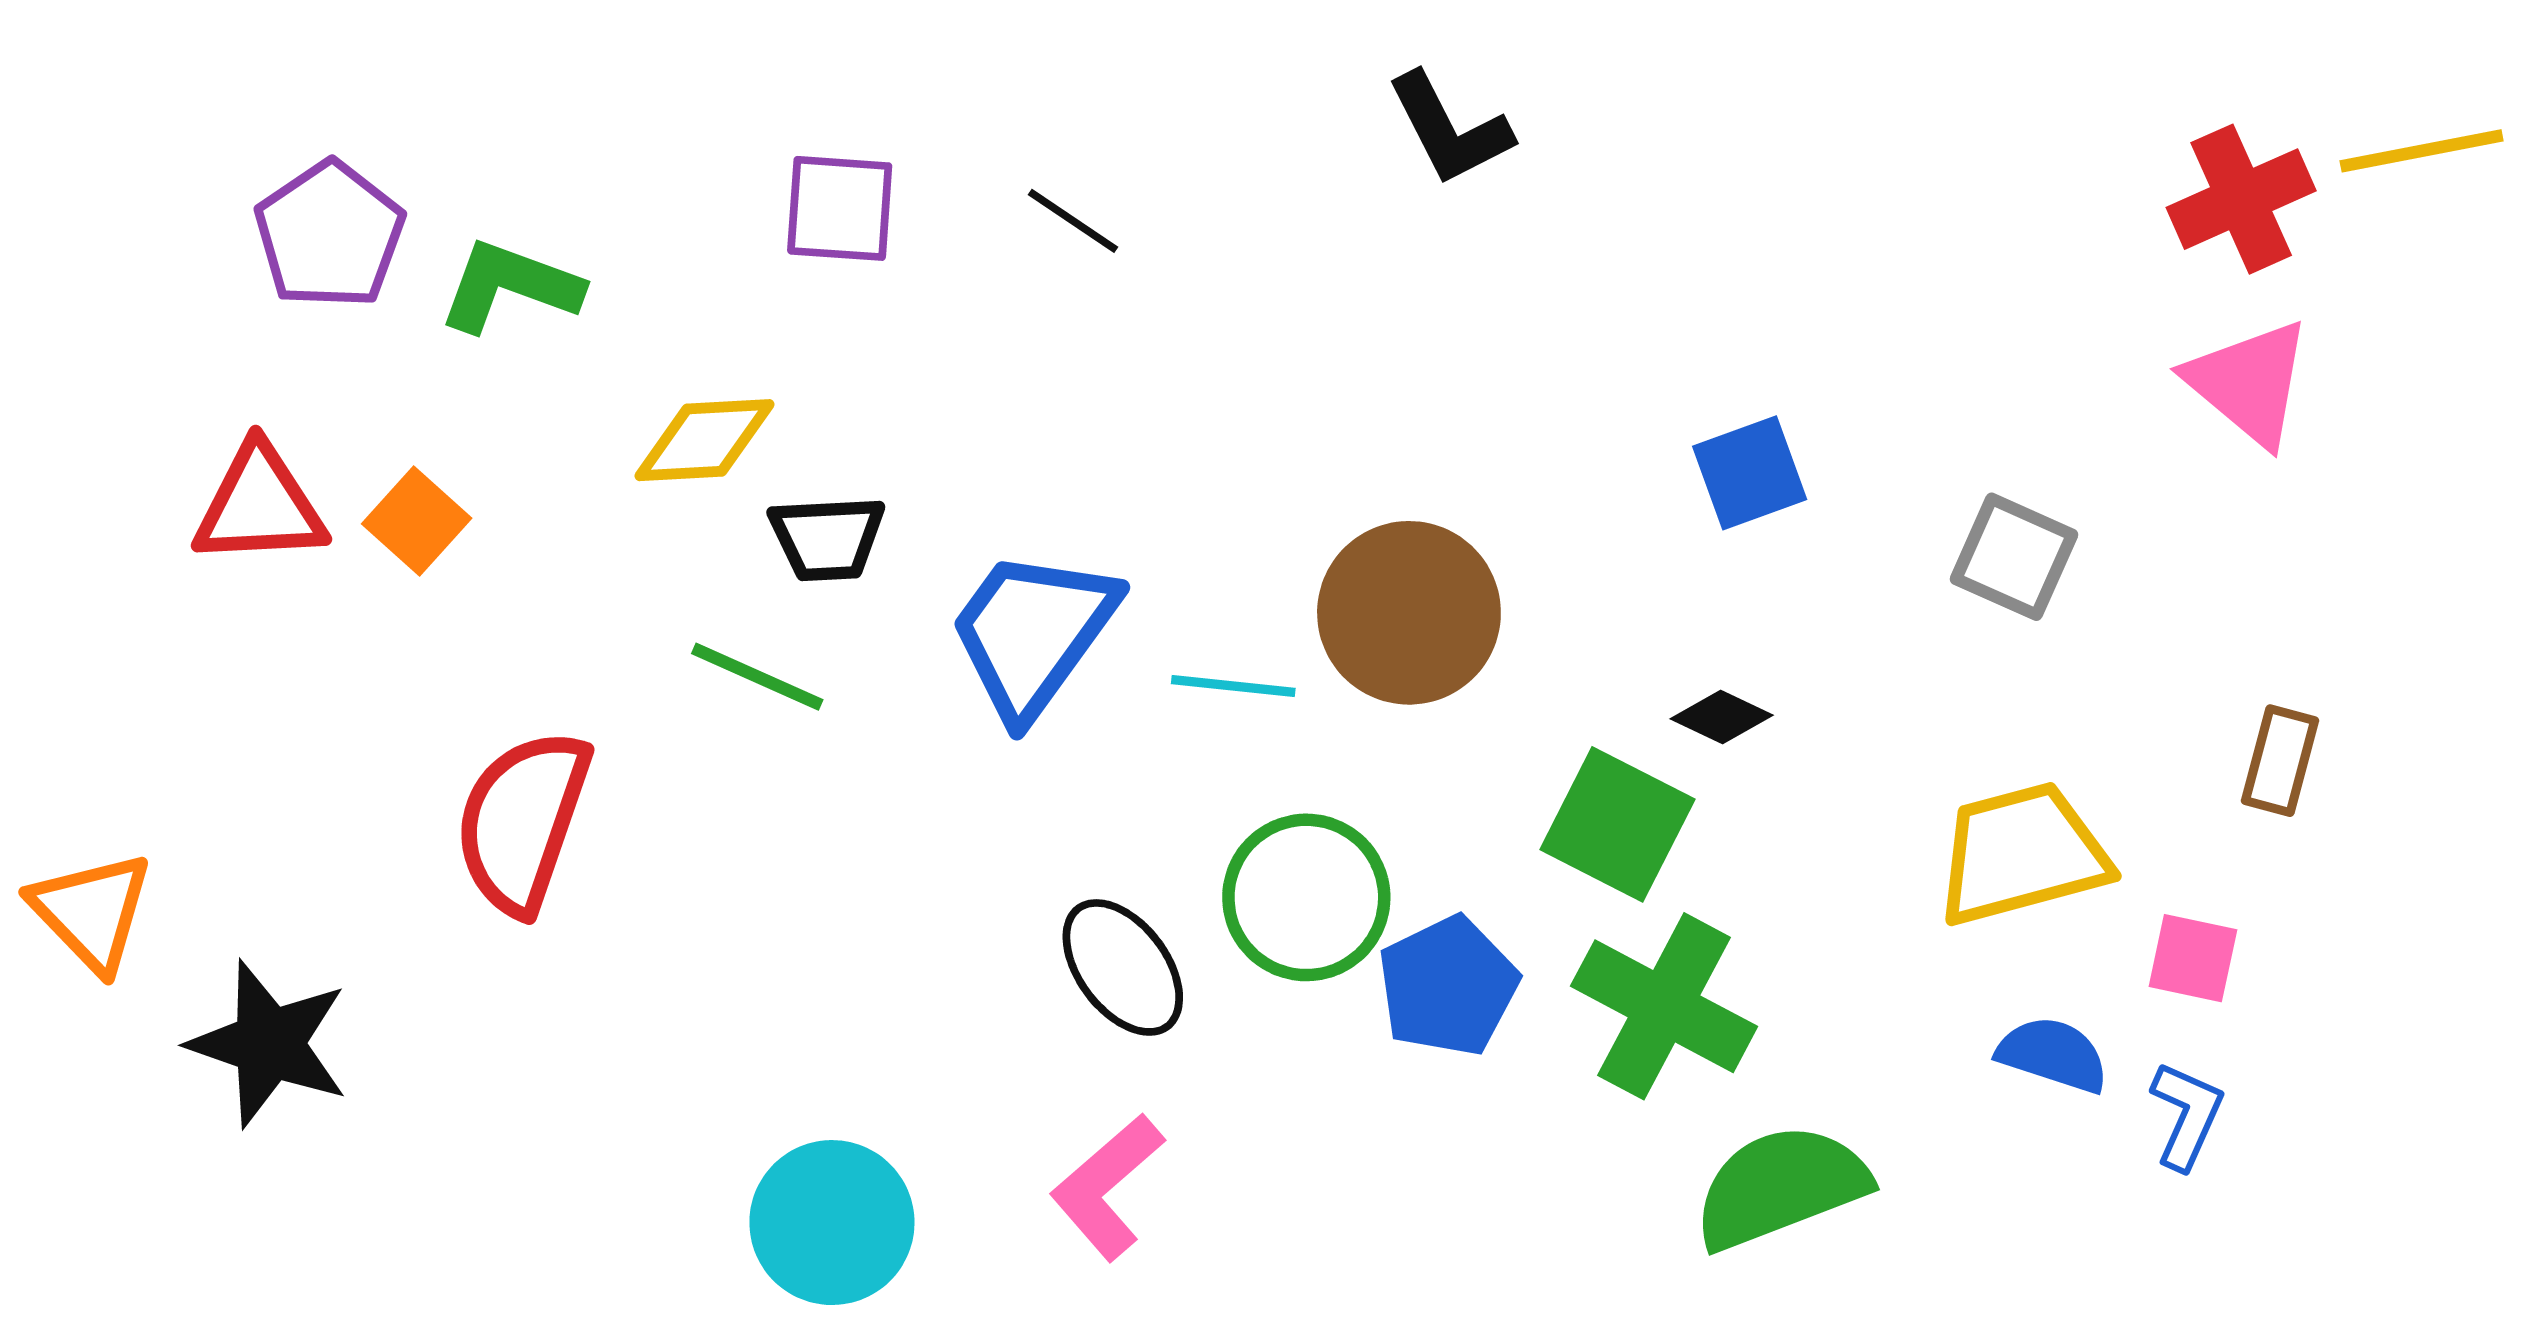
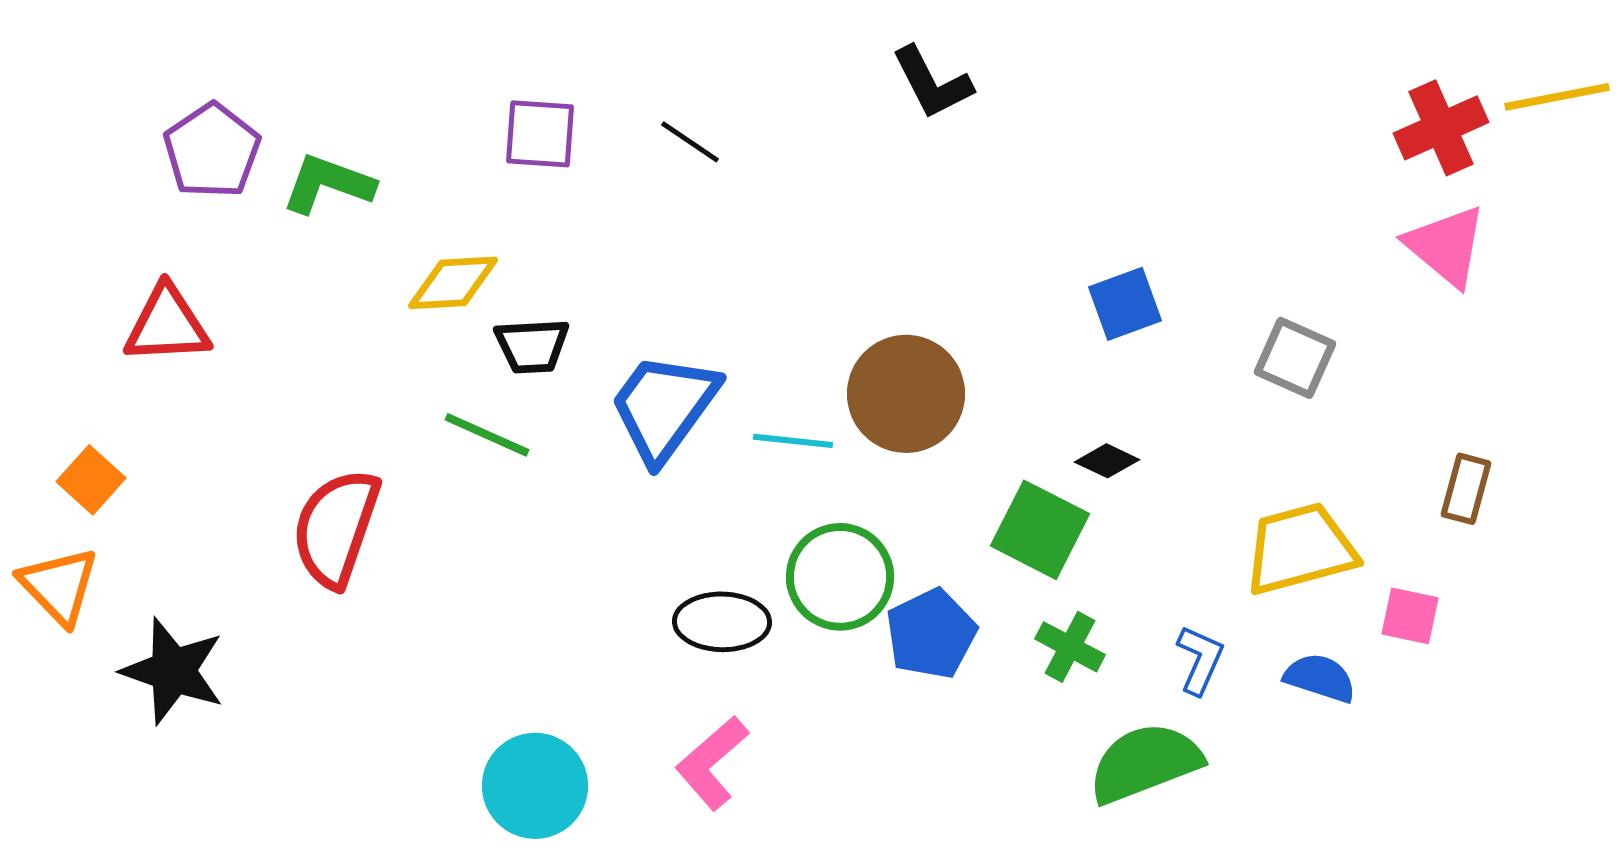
orange square: (417, 521) -> (91, 480), moved
black ellipse: (1123, 967) -> (722, 622), turned -52
green cross: (1664, 1006) -> (1070, 647), size x0.6
blue L-shape: (2187, 1115) -> (1200, 660), moved

